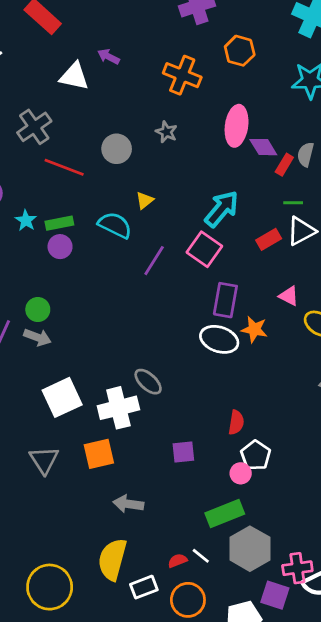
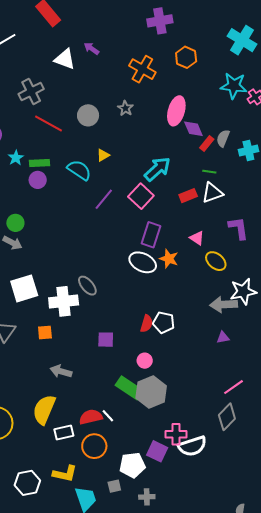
orange square: (99, 454) -> (45, 332), size x0.7
white pentagon: (256, 455) -> (164, 322), moved, turned -30
green rectangle: (225, 514) -> (129, 388), turned 48
gray hexagon: (250, 549) -> (151, 392), moved
red semicircle: (178, 561) -> (91, 417), size x1.6

